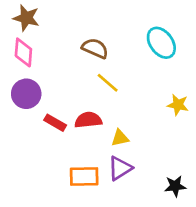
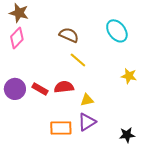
pink diamond: (23, 52) -> (17, 38), turned 40
purple circle: (26, 94) -> (15, 89), moved

